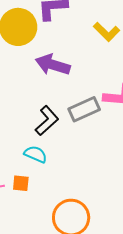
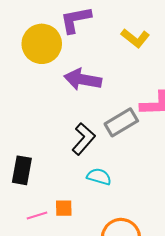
cyan semicircle: (36, 154) -> (99, 177), moved

